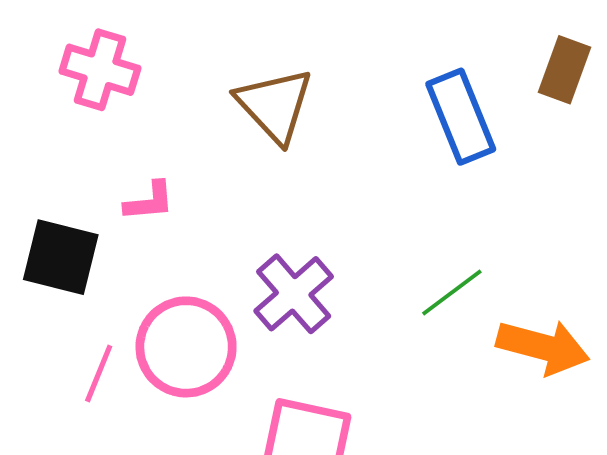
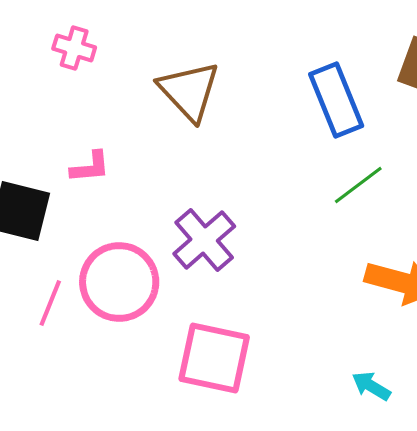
pink cross: (100, 70) -> (74, 48), moved, size x0.7
green line: (452, 293) -> (358, 185), moved

